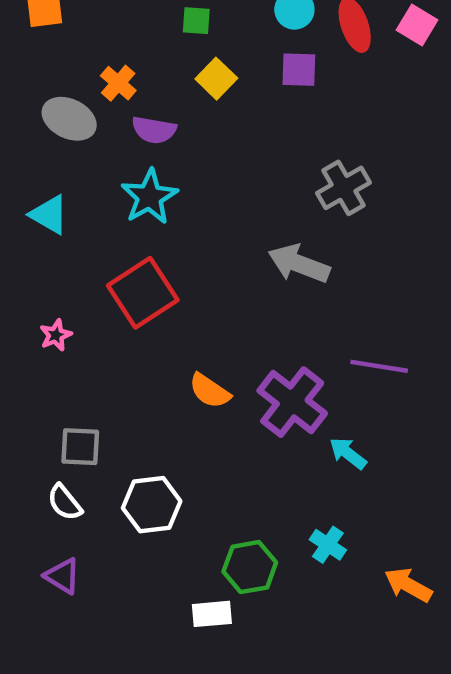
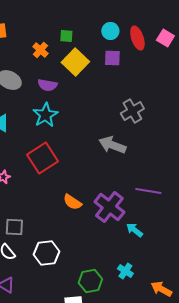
yellow square: (216, 79) -> (75, 62), size x1.5
orange cross: (118, 83) -> (40, 50), moved

